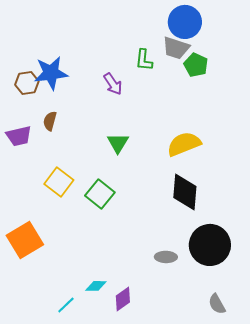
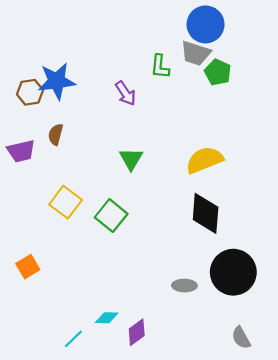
orange square: (25, 240) -> (28, 267), size x0.6

